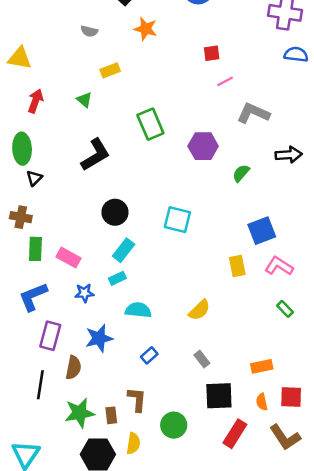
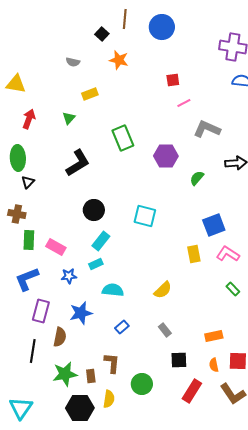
green triangle: (84, 100) -> (69, 118), turned 32
black square: (219, 396) -> (179, 360), size x0.7

